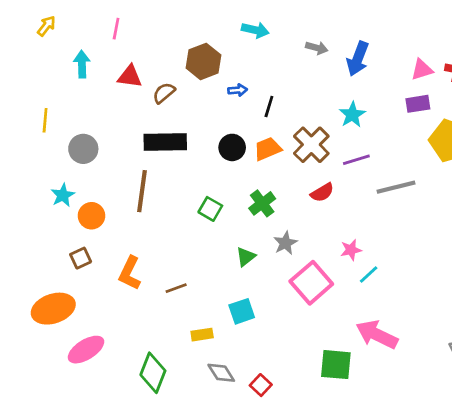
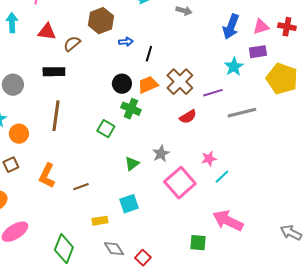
blue arrow: (358, 59) -> (231, 27), moved
cyan star: (352, 115) -> (234, 67), moved
black rectangle: (165, 142) -> (54, 72), moved, size x0.7
green cross: (262, 203) -> (131, 109), moved, turned -30
green square: (336, 365) -> (198, 243), size x0.7

